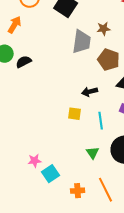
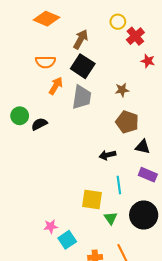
orange arrow: (15, 25) -> (56, 86), moved
gray trapezoid: (82, 42) -> (82, 97), moved
yellow square: (75, 114) -> (92, 199), moved, size x1.5

